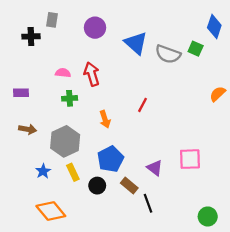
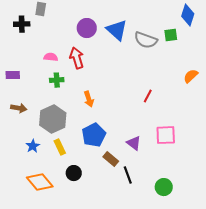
purple circle: (95, 28) -> (87, 28), moved
green square: (196, 49) -> (171, 35), turned -32
red line: (142, 105) -> (148, 96), moved
black circle: (97, 186) -> (74, 173), moved
green circle: (208, 216) -> (164, 187), moved

